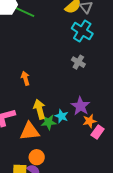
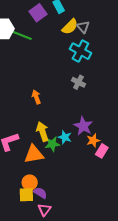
orange arrow: (25, 78) -> (36, 97), moved
orange circle: (37, 157) -> (30, 182), moved

